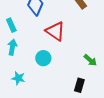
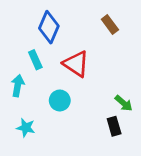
cyan rectangle: (11, 25) -> (35, 60), moved
black rectangle: (79, 85) -> (114, 126), moved, turned -32

